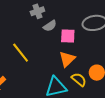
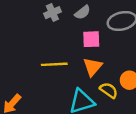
gray semicircle: (50, 26) -> (83, 12), moved
yellow line: (21, 53) -> (54, 64), moved, turned -50

